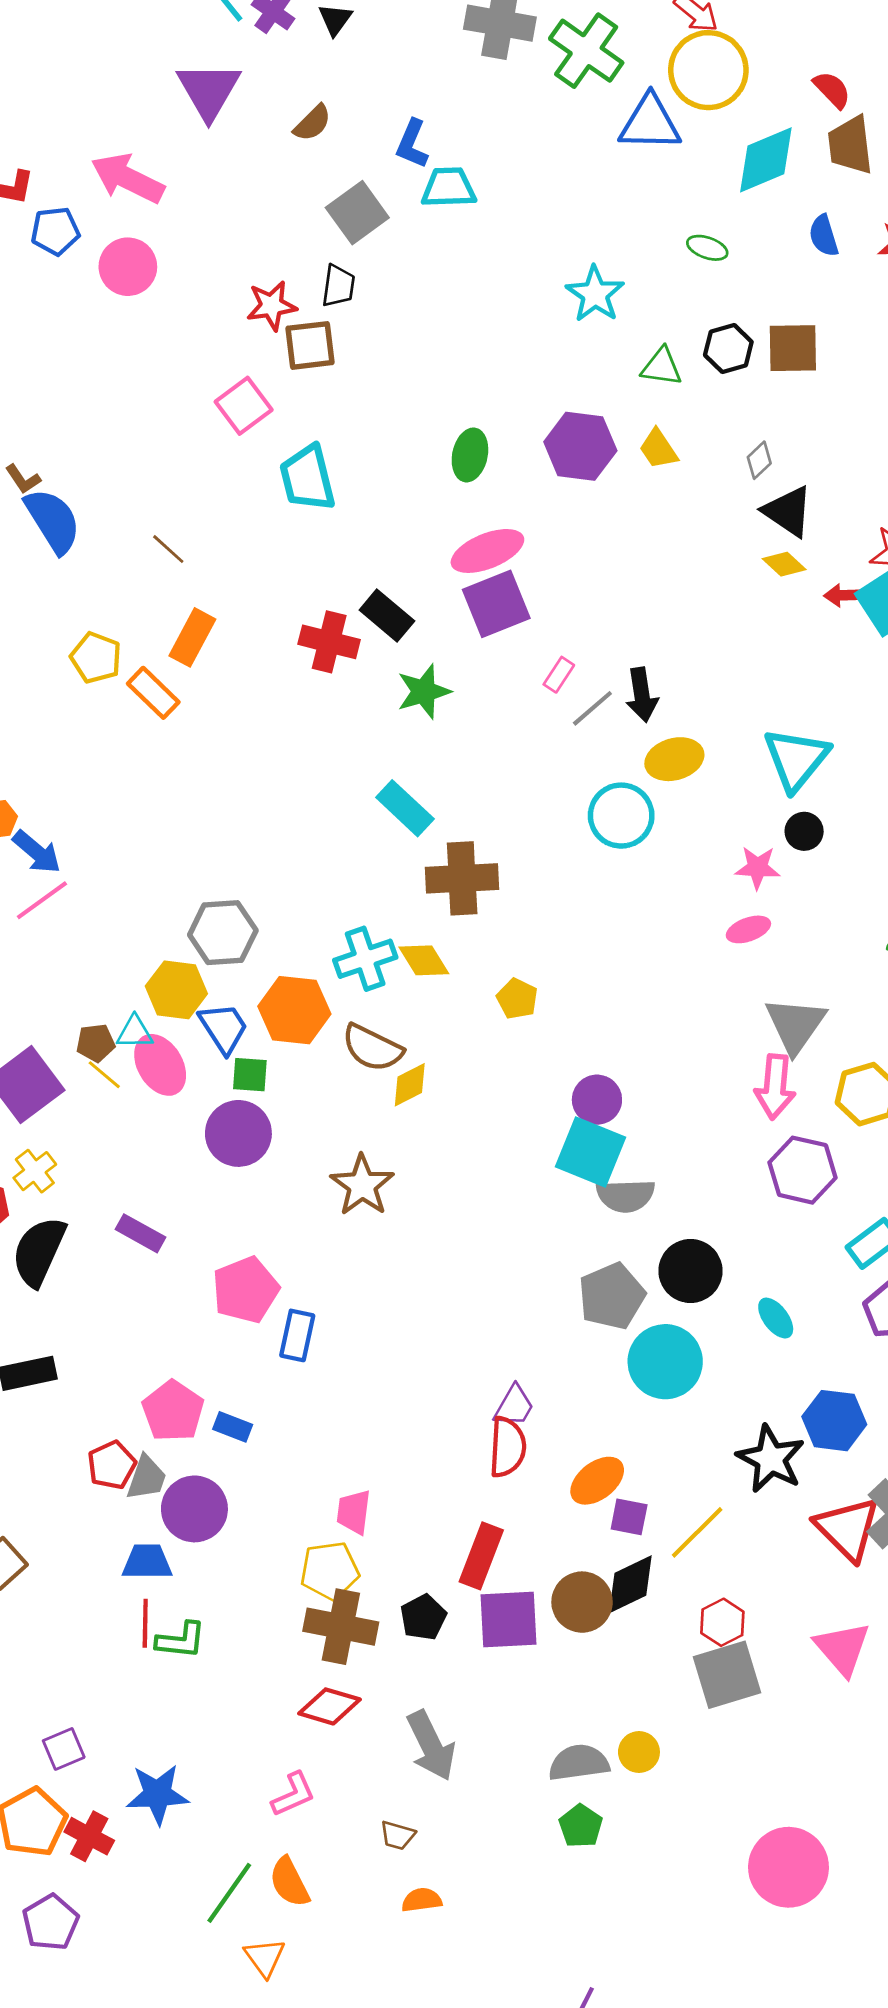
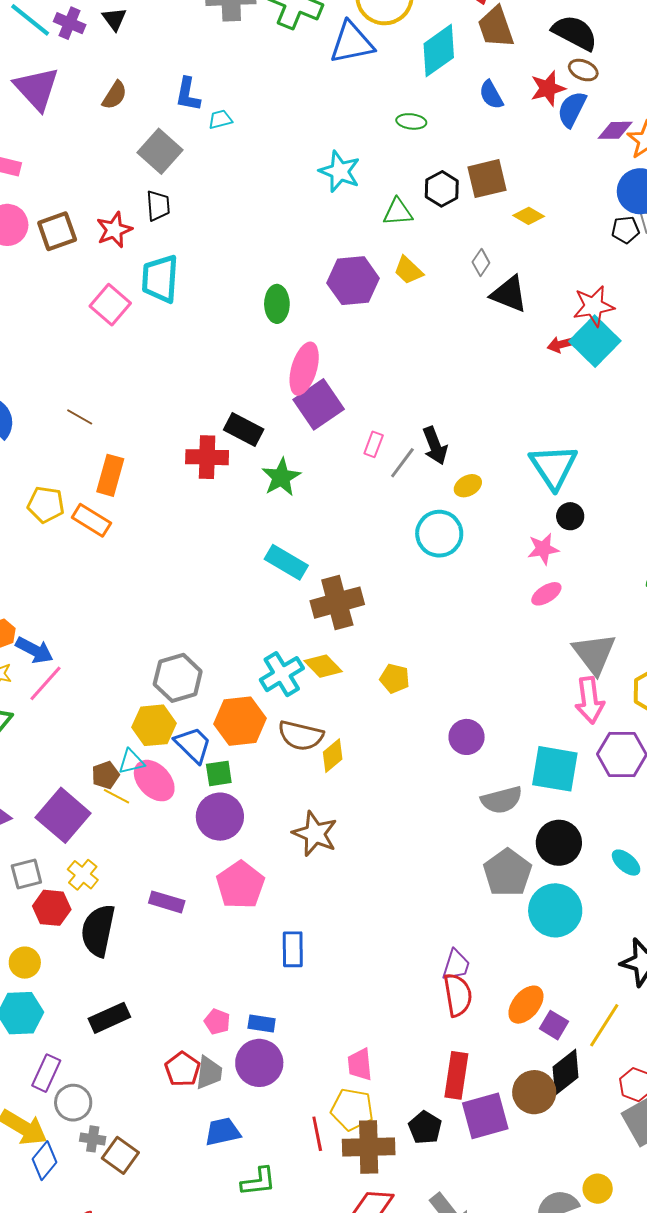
cyan trapezoid: (449, 188) -> (220, 119), size x0.6
brown square: (310, 345) -> (57, 231), moved
cyan trapezoid: (307, 478) -> (160, 279), moved, turned 30
pink ellipse: (487, 551) -> (304, 369), turned -39
yellow diamond: (784, 564) -> (529, 216), moved
yellow ellipse: (674, 759) -> (468, 486), size x0.7
cyan square: (590, 1152) -> (555, 769), moved
pink pentagon: (246, 1290) -> (240, 885), moved
pink pentagon: (173, 1411) -> (217, 1022), size x0.6
purple circle: (194, 1509) -> (259, 1063), moved
purple square: (629, 1517) -> (554, 1025), turned 32
yellow pentagon: (330, 1571) -> (352, 1109), turned 30
red line: (145, 1623) -> (317, 1134), moved

